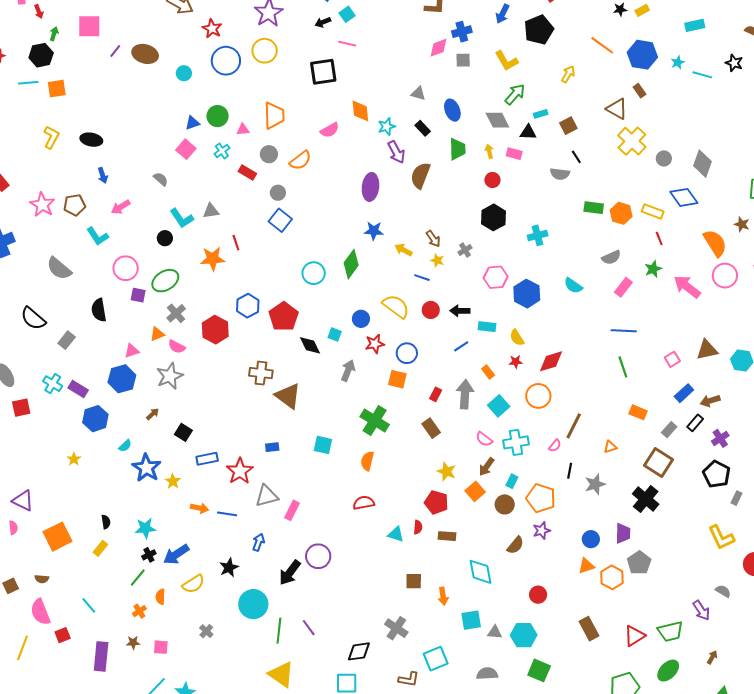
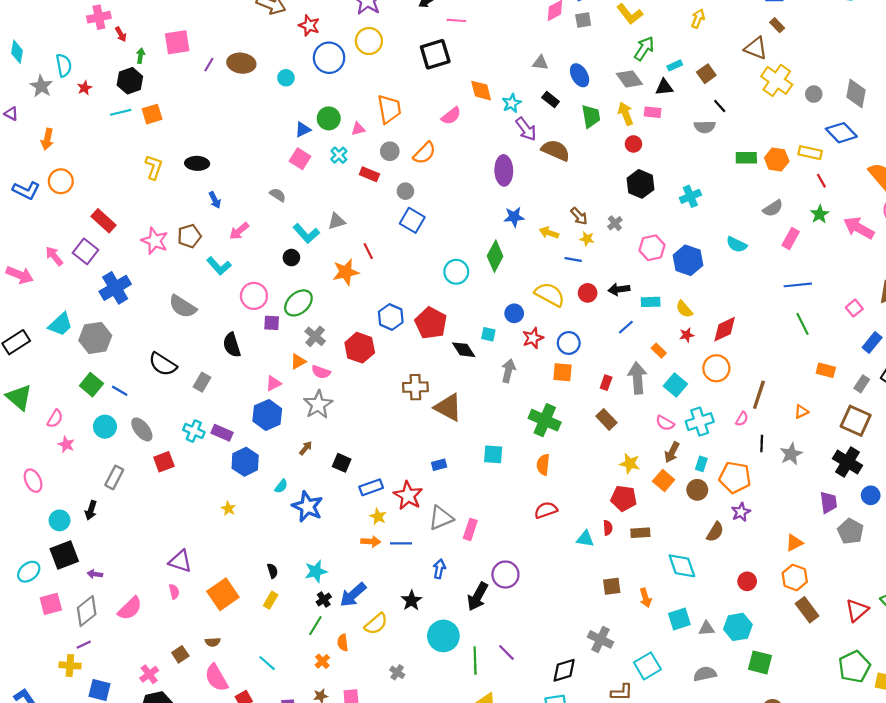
yellow arrow: (489, 151) -> (625, 114), size x1.5
brown semicircle: (420, 175) -> (556, 150), turned 100
yellow star: (173, 481) -> (378, 516), moved
blue circle: (591, 539) -> (871, 495), moved
orange hexagon: (612, 577) -> (795, 577), moved

